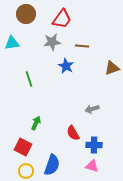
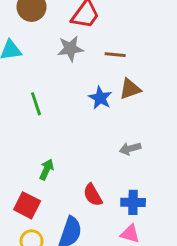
blue star: (66, 66) -> (100, 98), moved
brown triangle: (112, 68) -> (130, 89), moved
red semicircle: (73, 133) -> (93, 195), moved

